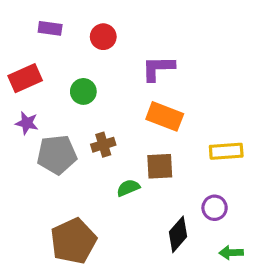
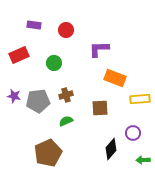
orange rectangle: (165, 116) -> (115, 78), moved
purple star: (27, 123) -> (14, 96), moved
green semicircle: (128, 188) -> (66, 121), moved

